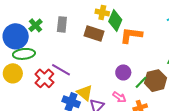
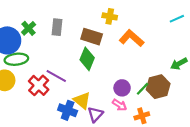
yellow cross: (102, 13) -> (110, 16), moved
green diamond: (115, 21) -> (87, 59), moved
orange L-shape: (131, 35) -> (132, 38), turned 35
purple circle: (123, 72) -> (122, 88), moved

